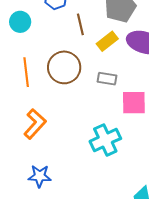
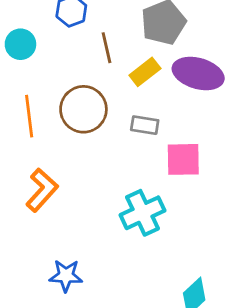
blue star: (40, 176) -> (66, 276), moved

